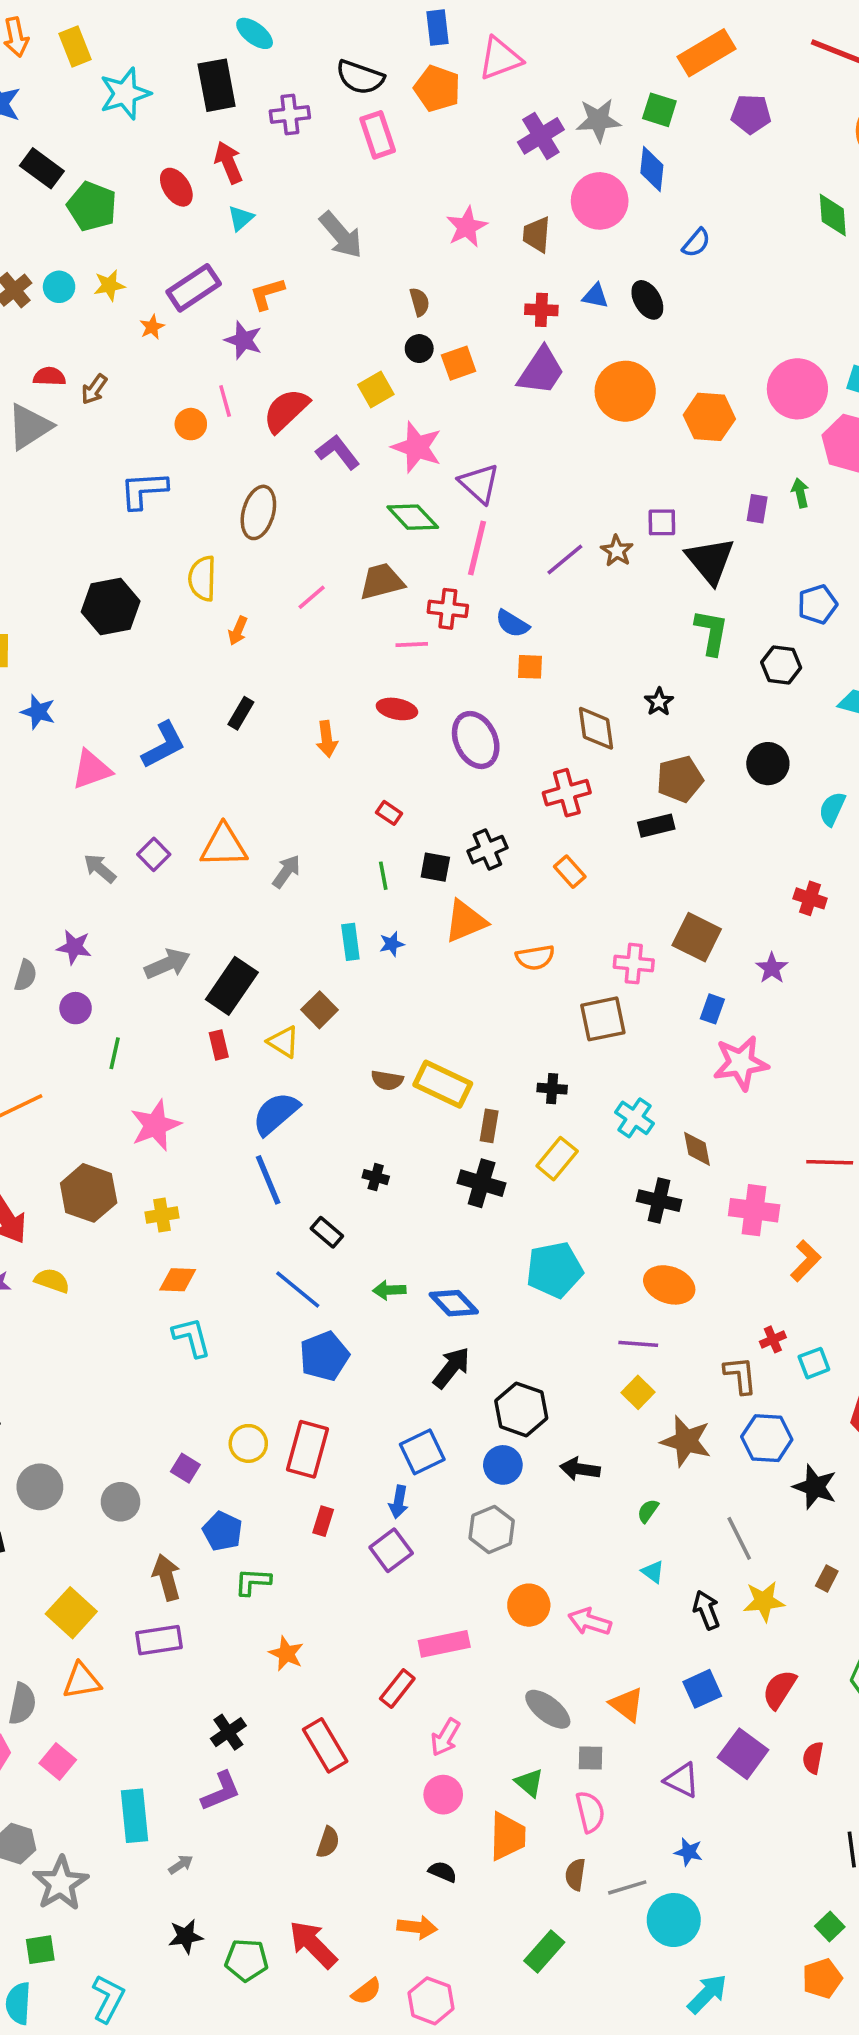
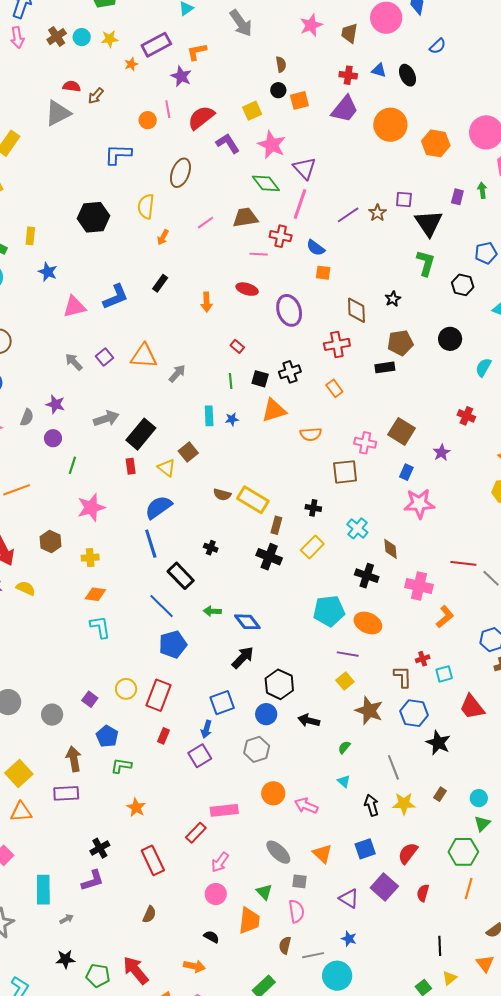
brown hexagon: (89, 1193) -> (51, 542), size x0.7
black rectangle: (327, 1232) -> (181, 576), size x1.5
cyan pentagon: (554, 1270) -> (329, 611), moved

